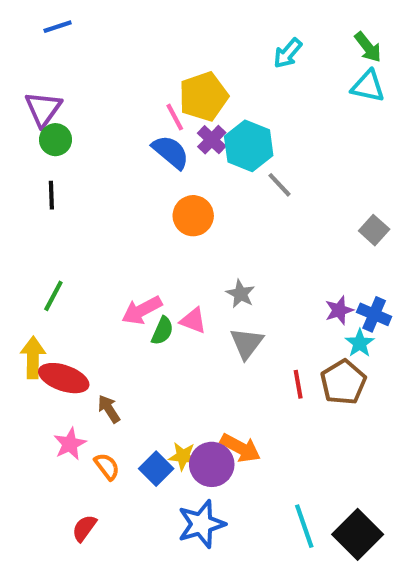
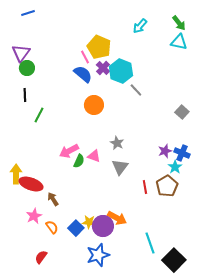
yellow pentagon: (203, 96) -> (99, 47), turned -30
green line: (53, 296) -> (39, 115), moved
cyan line: (304, 526) -> (150, 243), moved

